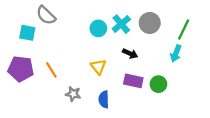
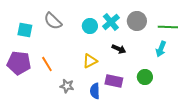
gray semicircle: (46, 15) -> (53, 21), moved
green line: (184, 29) -> (168, 27), turned 66
yellow triangle: (98, 67) -> (90, 61), turned 42
purple rectangle: (133, 81) -> (114, 81), moved

